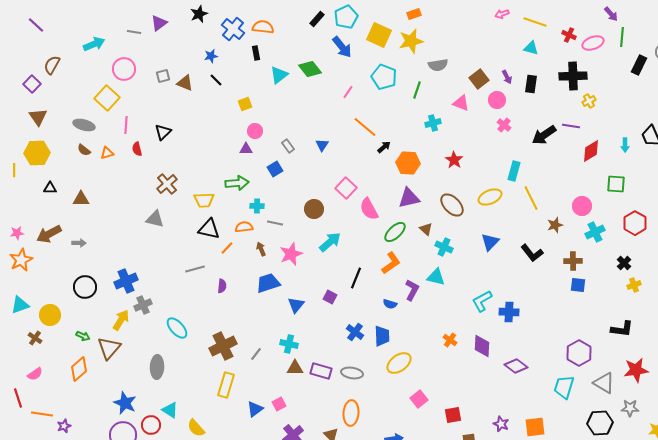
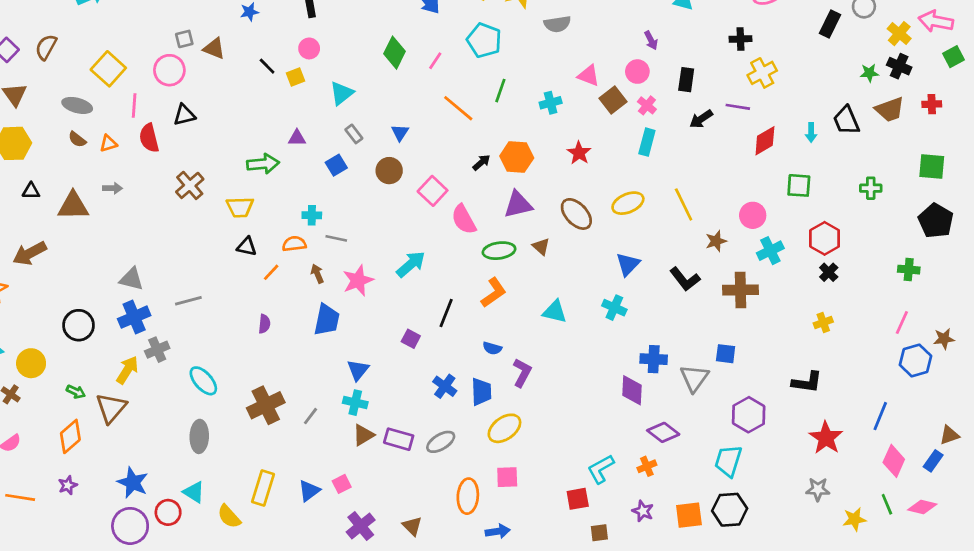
brown semicircle: (52, 65) -> (46, 47), moved
pink circle: (124, 69) -> (169, 70), moved
green diamond: (310, 69) -> (395, 53), moved, turned 65
cyan triangle: (279, 75) -> (342, 93), moved
black cross: (573, 76) -> (740, 39), size x0.6
brown square: (479, 79) -> (613, 100), moved
black line: (216, 80) -> (267, 66), moved
black rectangle: (531, 84) -> (686, 80), moved
green line: (417, 90) -> (500, 91), moved
yellow cross: (589, 101) -> (762, 73), size x1.5
pink circle: (255, 131) -> (309, 48), moved
black triangle: (163, 132) -> (184, 115), turned 30
black arrow: (544, 135) -> (701, 119), size x0.7
black arrow: (384, 147) -> (481, 162), moved
red semicircle: (137, 149) -> (149, 138), size x1.5
cyan rectangle: (514, 171) -> (647, 142), moved
green arrow: (237, 183) -> (263, 164), moved
brown triangle: (81, 199) -> (73, 206), size x1.4
brown circle: (314, 209) -> (389, 171), moved
gray triangle: (155, 219) -> (131, 279), moved
black triangle: (209, 229) -> (247, 247), size x0.7
green ellipse: (395, 232) -> (499, 251), turned 35
gray arrow: (79, 243) -> (112, 188), moved
cyan cross: (444, 247) -> (614, 308), moved
brown cross: (573, 261) -> (740, 290), size x1.4
black cross: (624, 263) -> (829, 272), moved
gray line: (195, 269) -> (188, 301), moved
blue trapezoid: (268, 283) -> (327, 320), turned 120
blue square: (578, 285) -> (726, 354), moved
purple L-shape: (412, 290) -> (522, 373), moved
cyan L-shape: (482, 301) -> (601, 469), moved
blue triangle: (296, 305) -> (358, 370), moved
orange cross: (450, 340) -> (647, 466), moved, turned 32
purple diamond: (482, 346) -> (632, 390), moved
gray ellipse: (157, 367) -> (199, 436), moved
brown triangle: (295, 368) -> (363, 435), turned -30
red star: (636, 370) -> (826, 438), turned -30
gray ellipse: (352, 373) -> (441, 442), turned -40
gray triangle: (604, 383) -> (694, 378), moved, turned 35
yellow rectangle: (226, 385) -> (263, 488), moved
pink square: (419, 399) -> (507, 477), moved, turned 36
orange ellipse: (351, 413) -> (468, 496), moved
black hexagon: (600, 423) -> (730, 510), moved
purple star: (64, 426) -> (68, 485), moved

